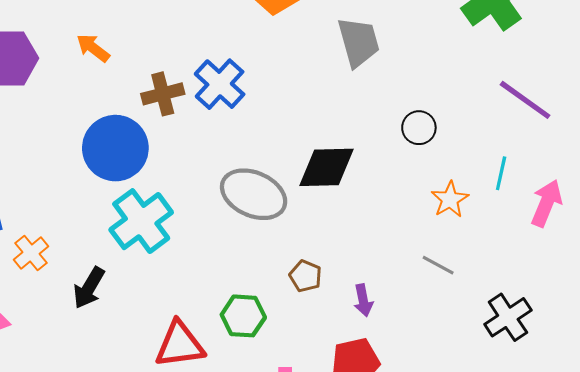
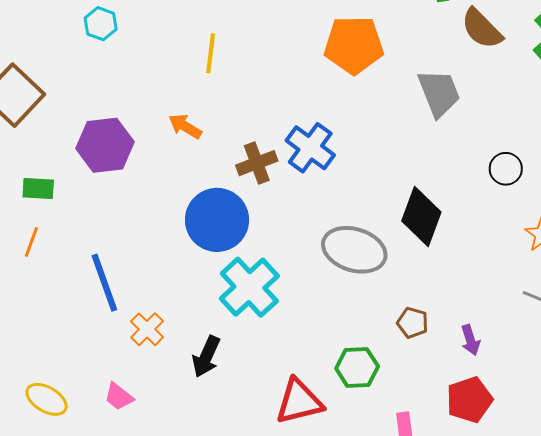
black diamond: (327, 167) -> (421, 216), turned -62

